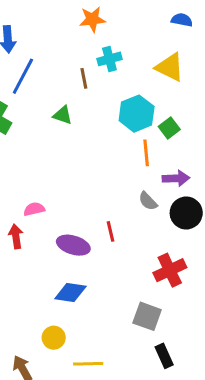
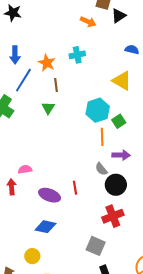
orange star: (92, 19) -> (47, 63), moved, turned 30
cyan cross: (109, 59) -> (77, 55), moved
brown line: (84, 78) -> (56, 85), moved
green triangle: (63, 115) -> (48, 108), turned 40
black circle: (186, 213) -> (116, 185), moved

